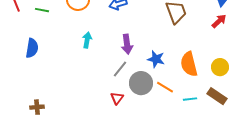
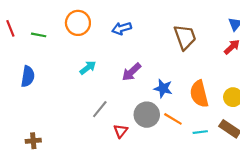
cyan arrow: (87, 40) -> (88, 68), turned 42
purple arrow: (127, 44) -> (131, 72), turned 54
gray line: (120, 69) -> (100, 109), moved

